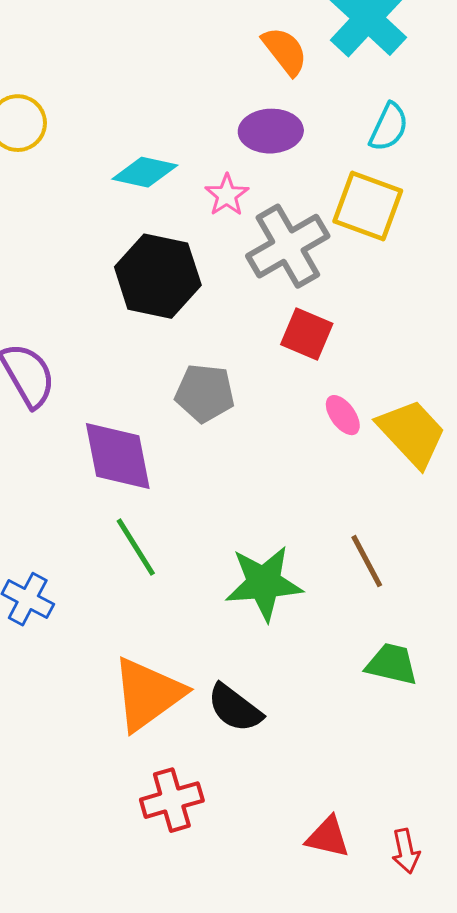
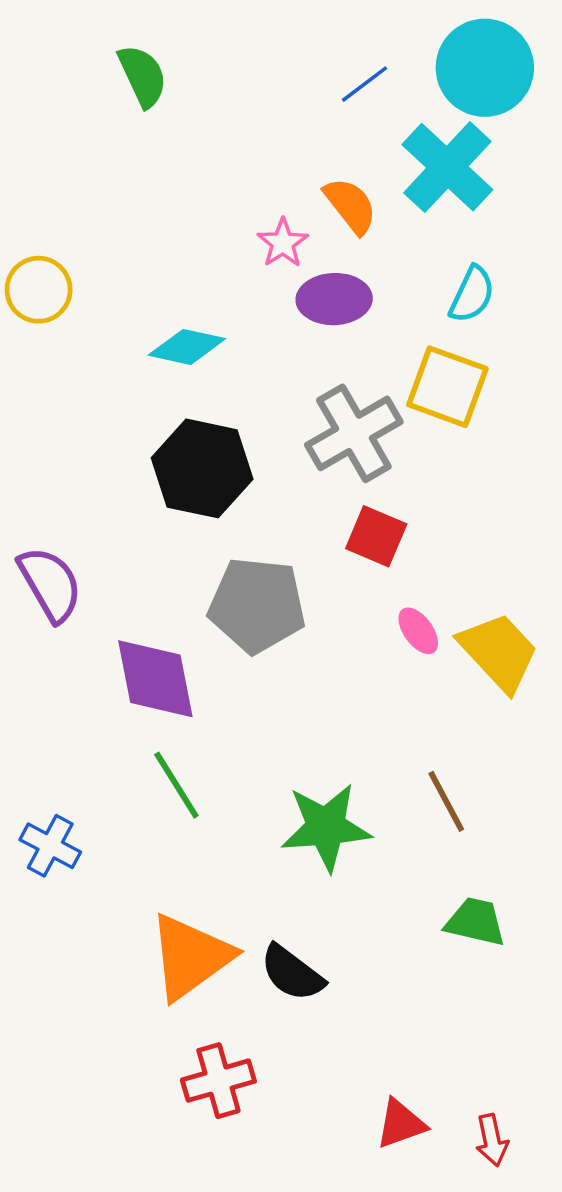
pink star: (227, 195) -> (283, 243), moved
gray pentagon: (205, 393) -> (257, 605), size x1.4
red triangle: (328, 837) -> (401, 1124), turned -33

